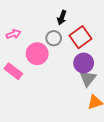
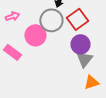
gray circle: (54, 38) -> (51, 20), size x1.5

